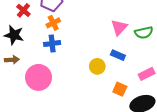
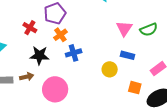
black star: (14, 35) -> (39, 55), moved
blue cross: (52, 43) -> (74, 53), moved

